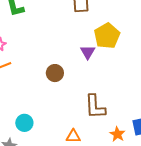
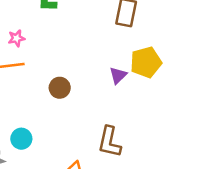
brown circle: (55, 73) -> (60, 88), moved

